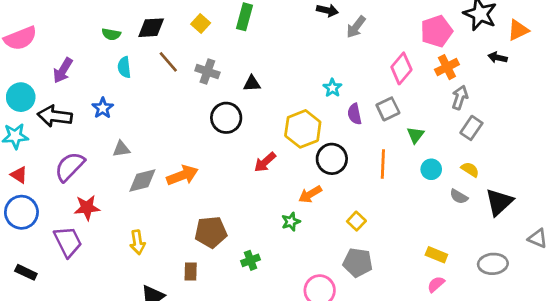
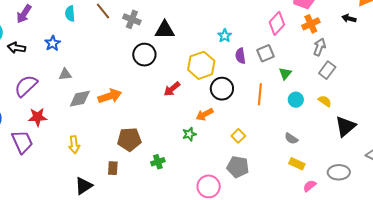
black triangle: (252, 84) -> (165, 30), size x1.5
black arrow: (55, 116) -> (16, 48), size x0.7
gray semicircle: (459, 197) -> (291, 139), moved
pink semicircle: (436, 284) -> (310, 186), moved

